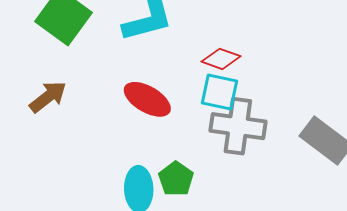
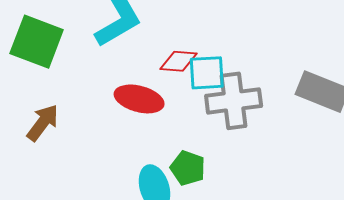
red diamond: (221, 59) -> (179, 61), moved

